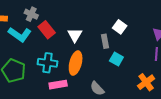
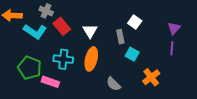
orange cross: (146, 82) -> (151, 77), moved
pink rectangle: (58, 85) -> (50, 82), moved, turned 30

